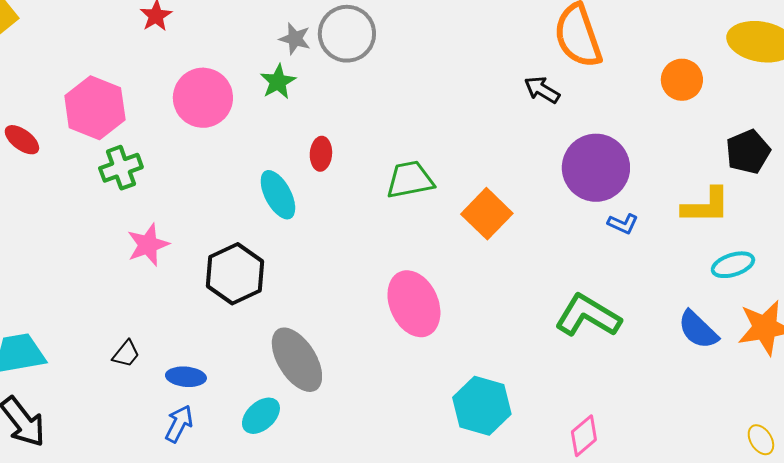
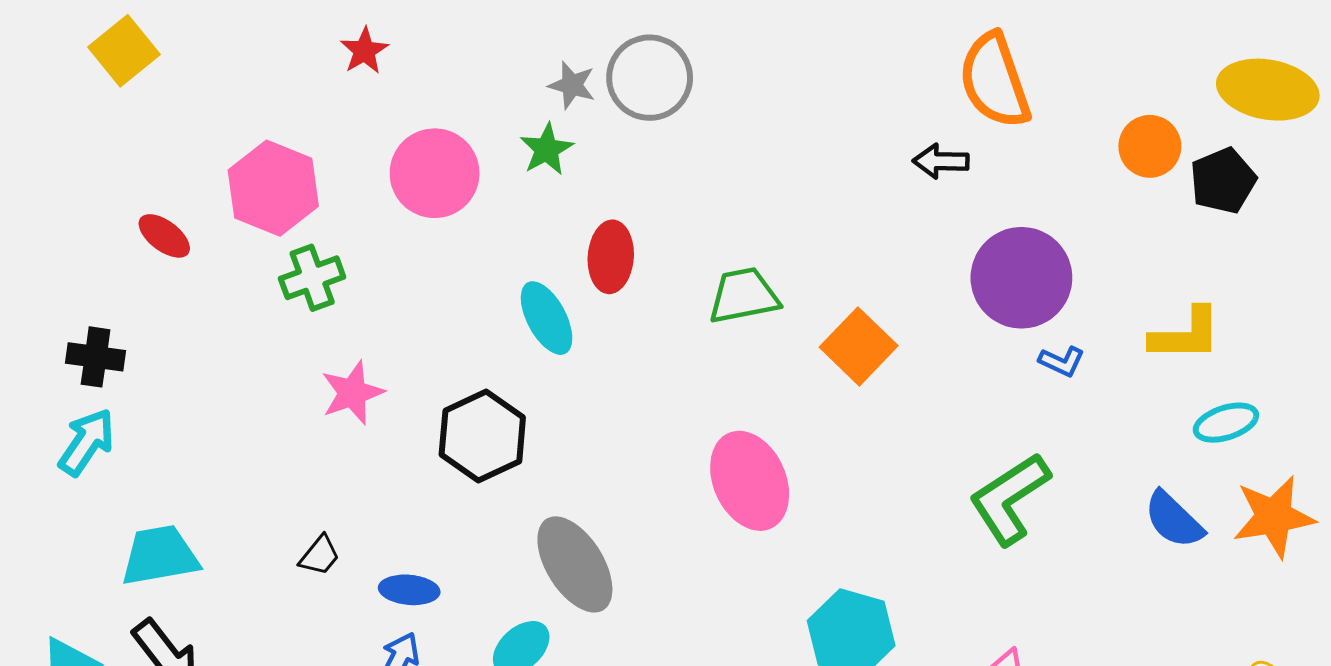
black arrow: (542, 90) -> (941, 161), turned -30
black pentagon: (748, 152) -> (1223, 181), moved
red ellipse: (321, 154) -> (611, 257), size x1.4
green L-shape: (588, 316) -> (1009, 499), turned -64

